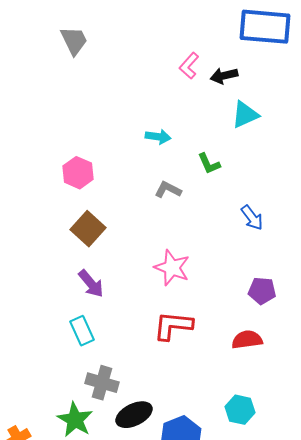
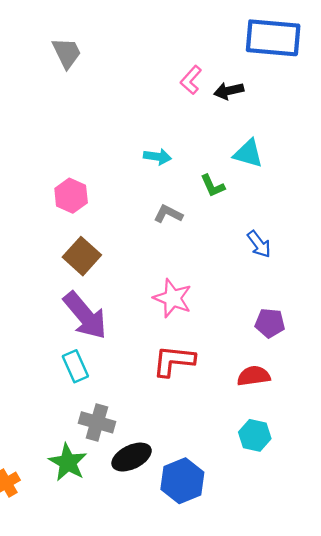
cyan triangle: (245, 115) -> (248, 153), moved, turned 40
purple arrow: (91, 284) -> (85, 315), size x1.6
cyan hexagon: (240, 410) -> (255, 435), moved

